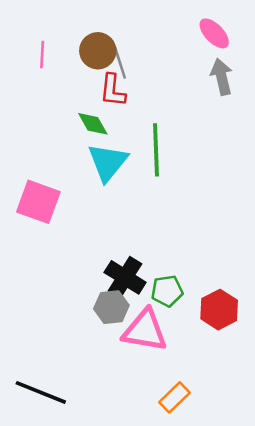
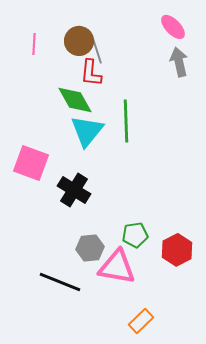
green diamond: (93, 124) -> (75, 100), size x1.4
black cross: (125, 277) -> (74, 190), moved
black line: (41, 392) -> (60, 282), moved

